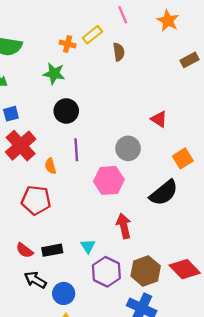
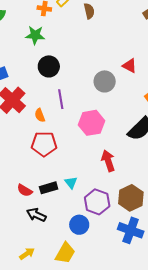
gray circle: (128, 148) -> (105, 81), moved
red pentagon: (36, 200) -> (44, 144), moved
cyan triangle: (88, 246) -> (71, 182), moved
blue circle: (64, 293) -> (79, 225), moved

